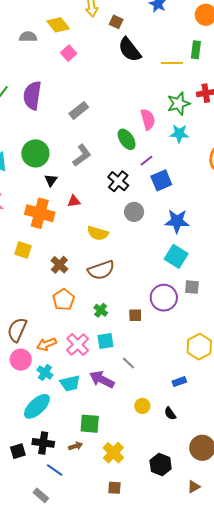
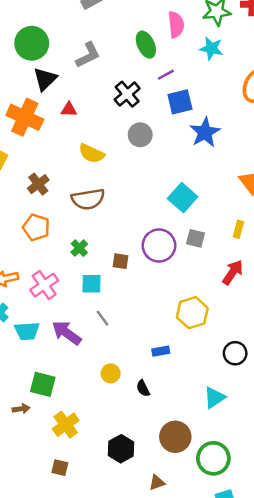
black triangle: (51, 180) -> (45, 79), size x1.5
blue star: (177, 221) -> (205, 132), moved, turned 30
orange pentagon: (64, 300) -> (36, 227), turned -30
cyan square: (105, 341) -> (91, 284), moved

